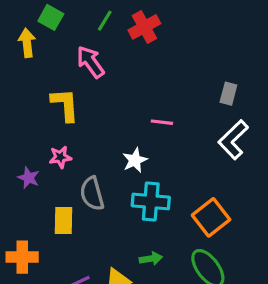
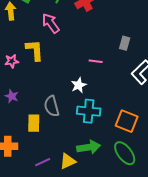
gray rectangle: (228, 94) -> (125, 43), moved
pink star: (60, 157) -> (12, 61), moved
orange square: (211, 217) -> (127, 121), turned -30
green arrow: (151, 259) -> (89, 147), size x1.6

